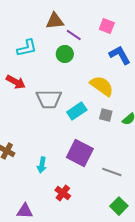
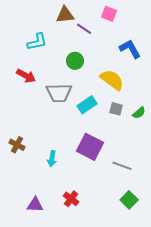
pink square: (107, 26) -> (109, 14), moved
green circle: (65, 54) -> (75, 61), moved
red cross: (63, 193) -> (71, 199), moved

